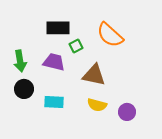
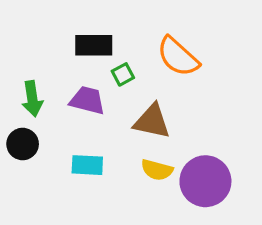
black circle: (24, 89) -> (23, 144), moved
purple circle: (127, 112) -> (205, 181), size x1.8

